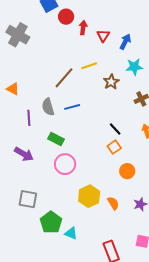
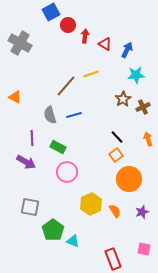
red triangle: (103, 36) -> (105, 44), turned -32
brown star: (111, 82) -> (123, 99), moved
purple line: (29, 118) -> (32, 138), moved
orange circle: (127, 171) -> (129, 179), size x1.6

